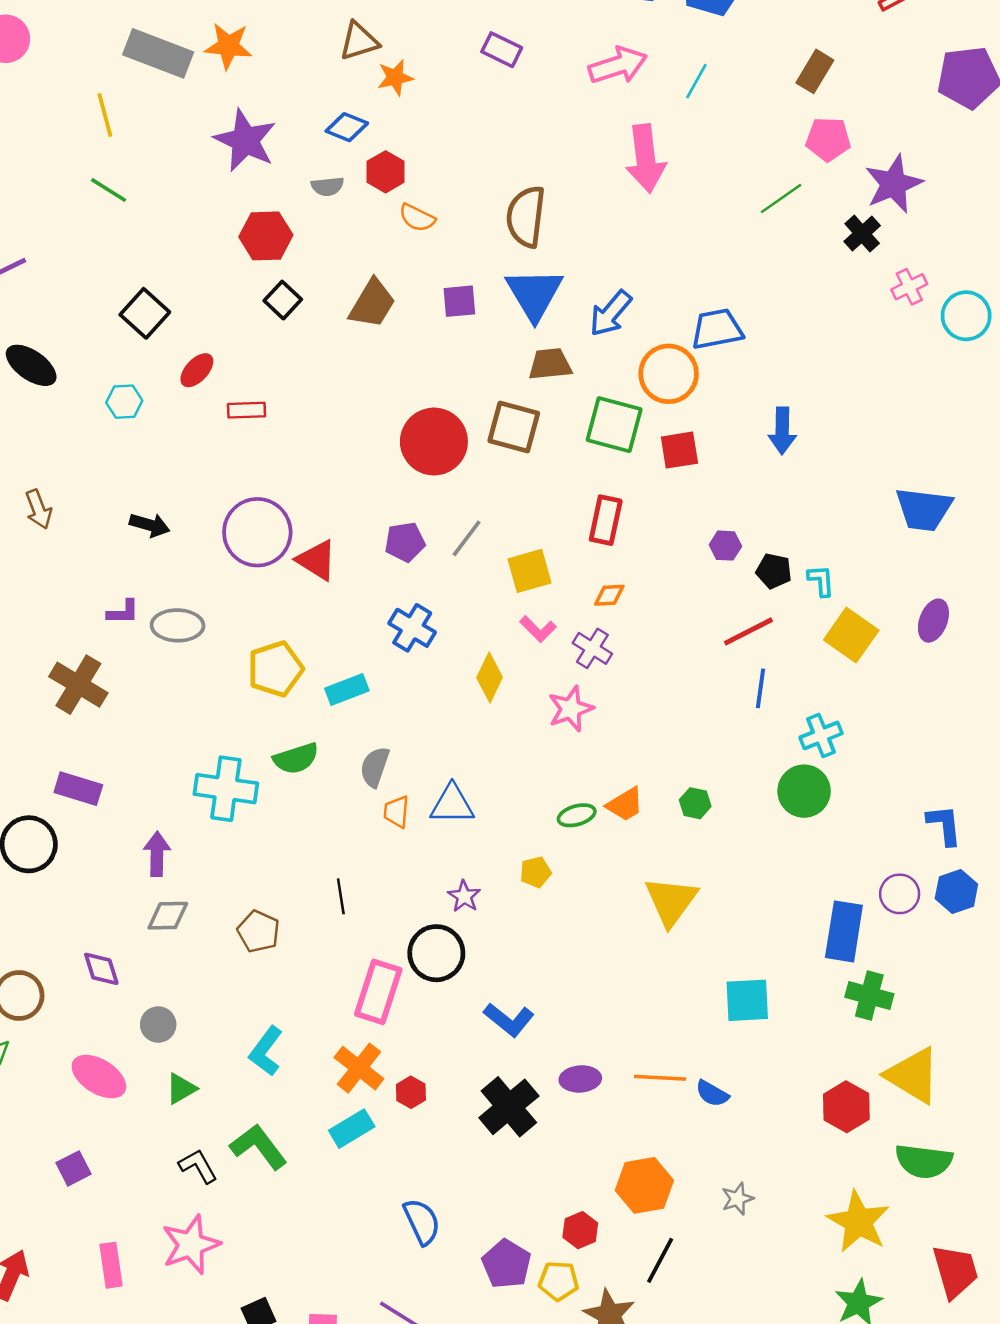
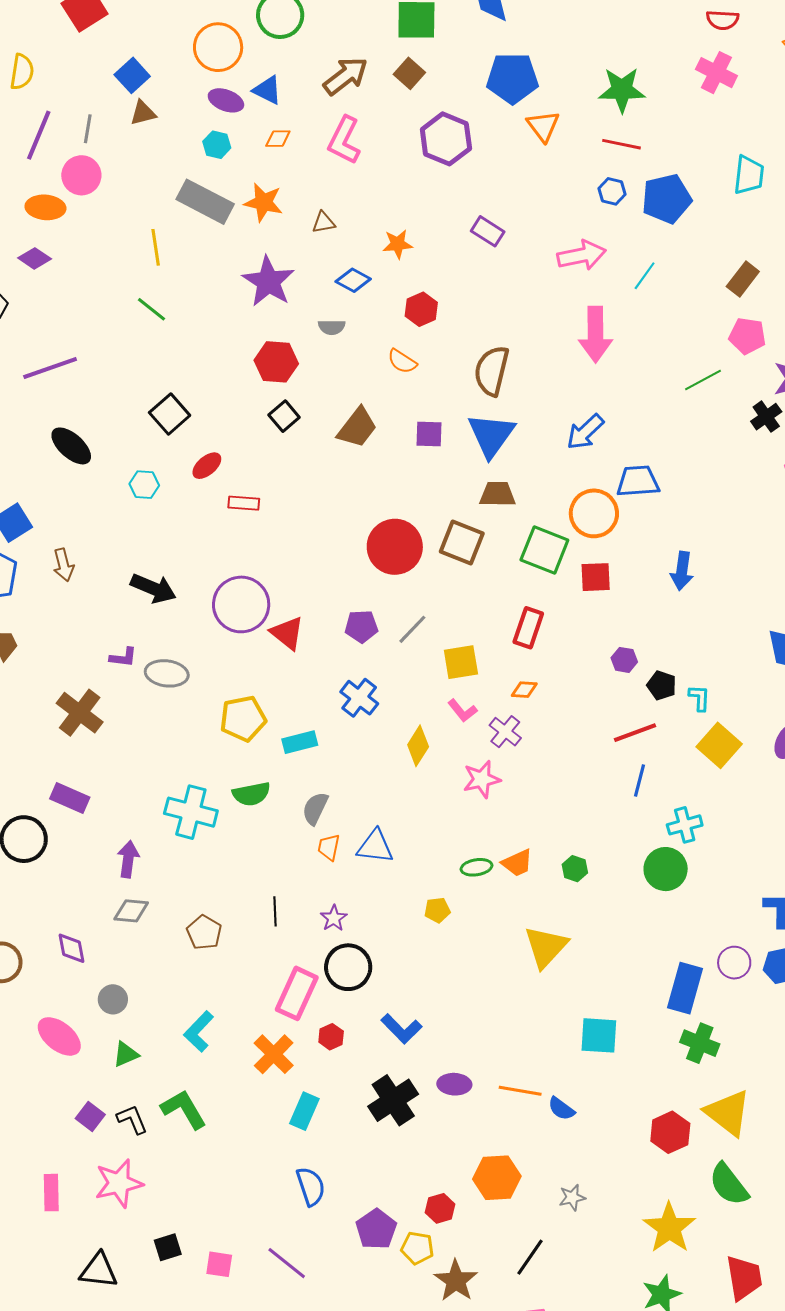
brown triangle: (359, 41) -> (324, 222), moved, size x0.7
red hexagon: (386, 172) -> (421, 309), moved
blue arrow: (611, 313) -> (585, 432), moved
black arrow: (150, 525) -> (153, 588), size x1.4
purple star: (464, 896) -> (334, 918), moved
red hexagon: (411, 1092) -> (331, 1037), moved
cyan rectangle: (352, 1129) -> (304, 1111), moved, turned -42
green semicircle: (924, 1161) -> (729, 1184), turned 39
purple square: (73, 1168) -> (90, 1117), moved, turned -32
black line: (660, 1260) -> (530, 1257), moved

